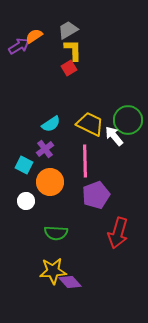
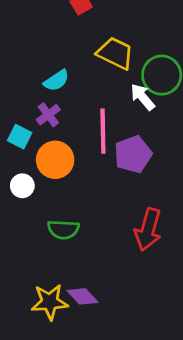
yellow trapezoid: (90, 124) -> (115, 53), moved
purple pentagon: (96, 195) -> (133, 154), moved
yellow star: (53, 271) -> (50, 302), moved

